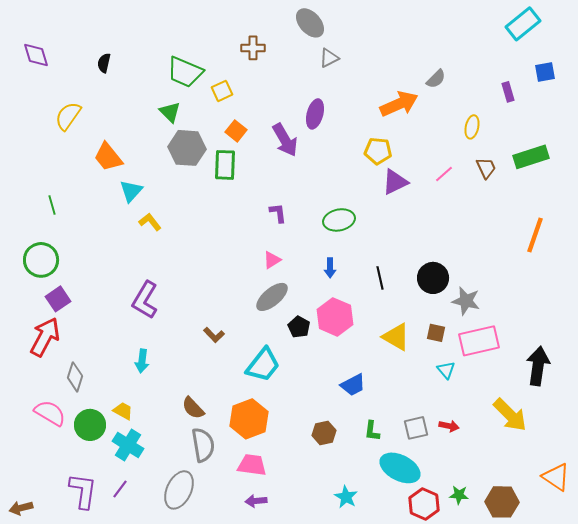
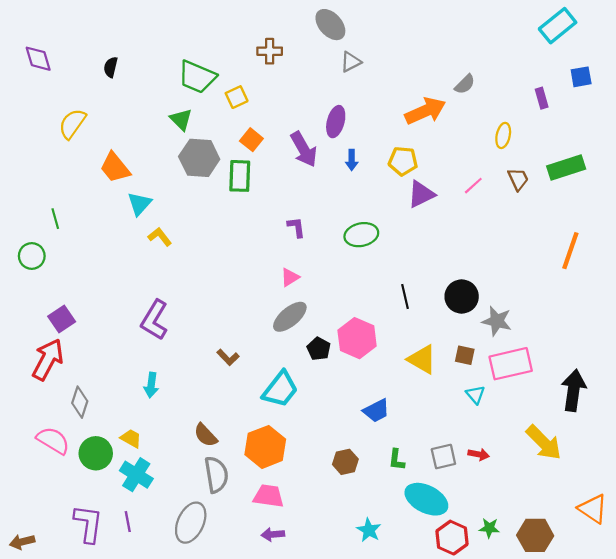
green circle: (41, 260) -> (32, 256), moved, size x0.7
blue arrow: (330, 268) -> (352, 160), moved
purple line: (120, 489) -> (128, 522), turned -48

